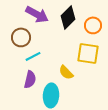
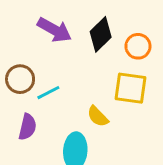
brown circle: (21, 37) -> (20, 79), moved
purple semicircle: (30, 79) -> (28, 127), moved

